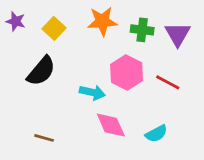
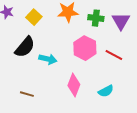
cyan arrow: (92, 92) -> (48, 59), moved
pink diamond: (111, 125) -> (74, 85), turned 45

